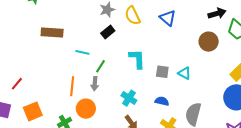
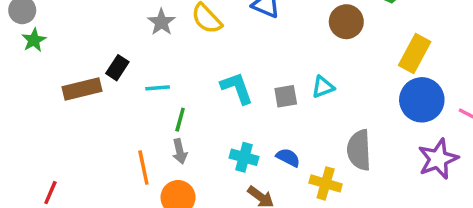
black rectangle: (108, 32) -> (117, 68), moved
cyan line: (82, 52) -> (158, 88), moved
cyan triangle: (184, 73) -> (323, 87), turned -32
blue semicircle: (162, 101) -> (288, 158), moved, turned 32

